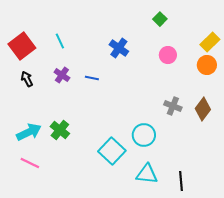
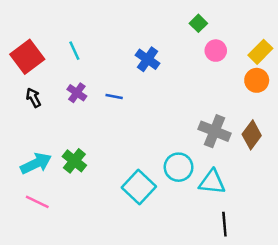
pink circle: (168, 55) -> (216, 51), moved
gray cross: (173, 106) -> (214, 131), size x1.4
cyan triangle: (147, 174) -> (212, 182), moved

